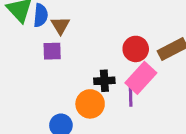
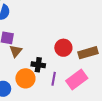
brown triangle: (60, 26) -> (16, 51), moved
pink rectangle: (141, 78) -> (77, 80), moved

